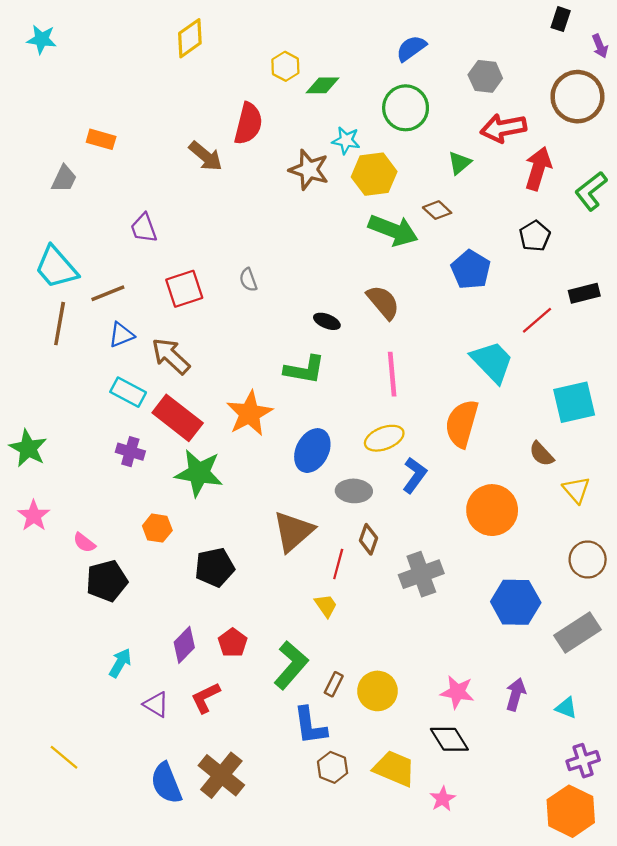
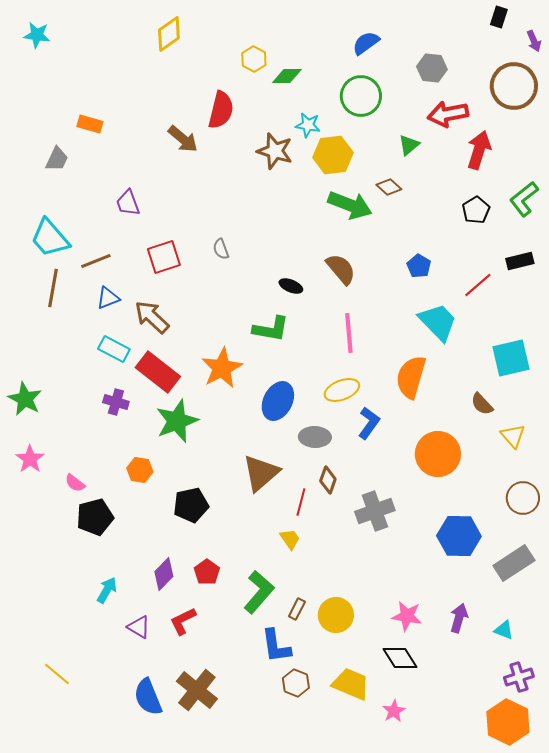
green L-shape: (591, 191) -> (524, 199), moved
blue pentagon: (471, 270) -> (419, 266), moved, size x0.7
green star: (199, 473) -> (177, 421), turned -30

